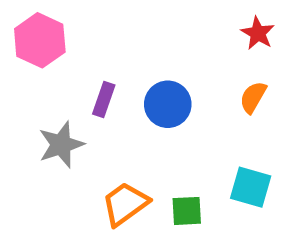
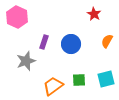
red star: (258, 33) -> (94, 14), moved
cyan square: (251, 187) -> (106, 79), turned -30
green square: (187, 211) -> (79, 80), moved

